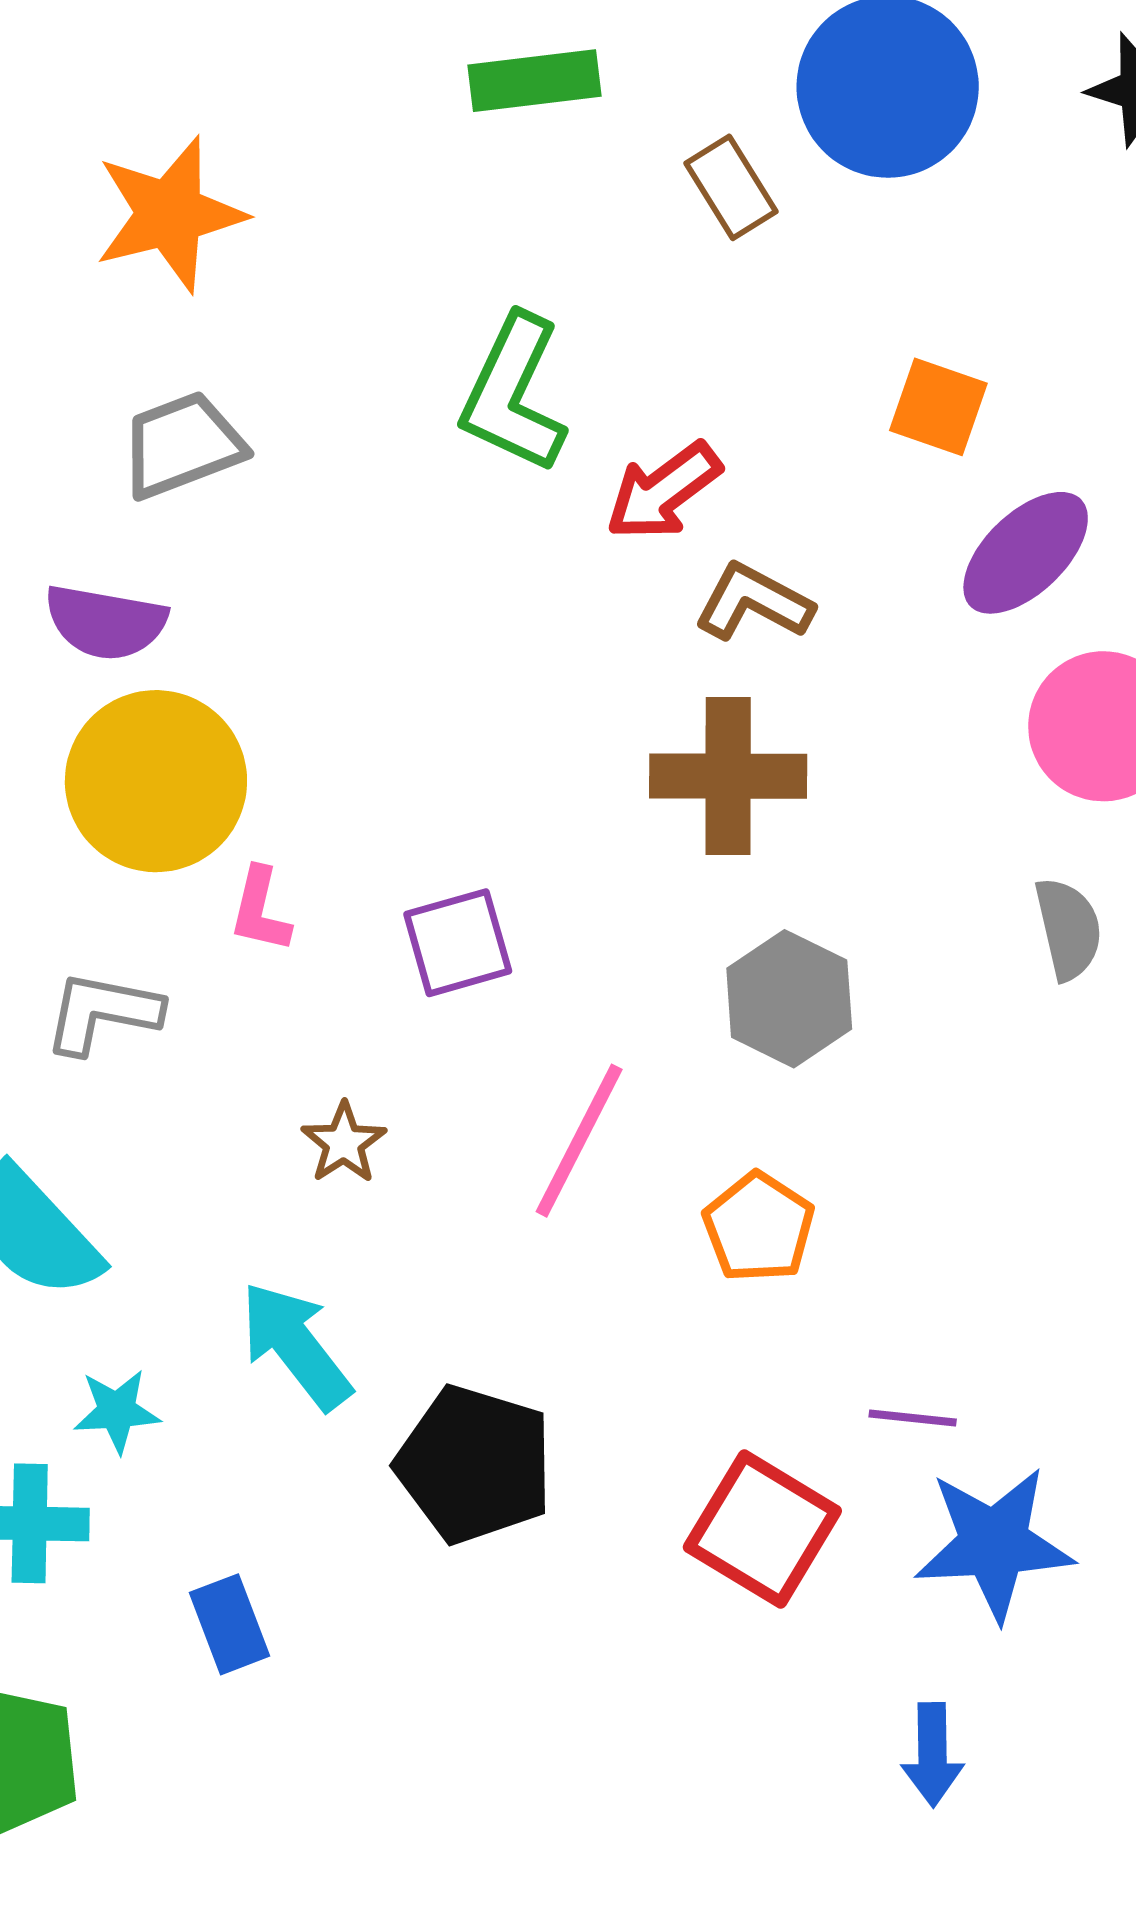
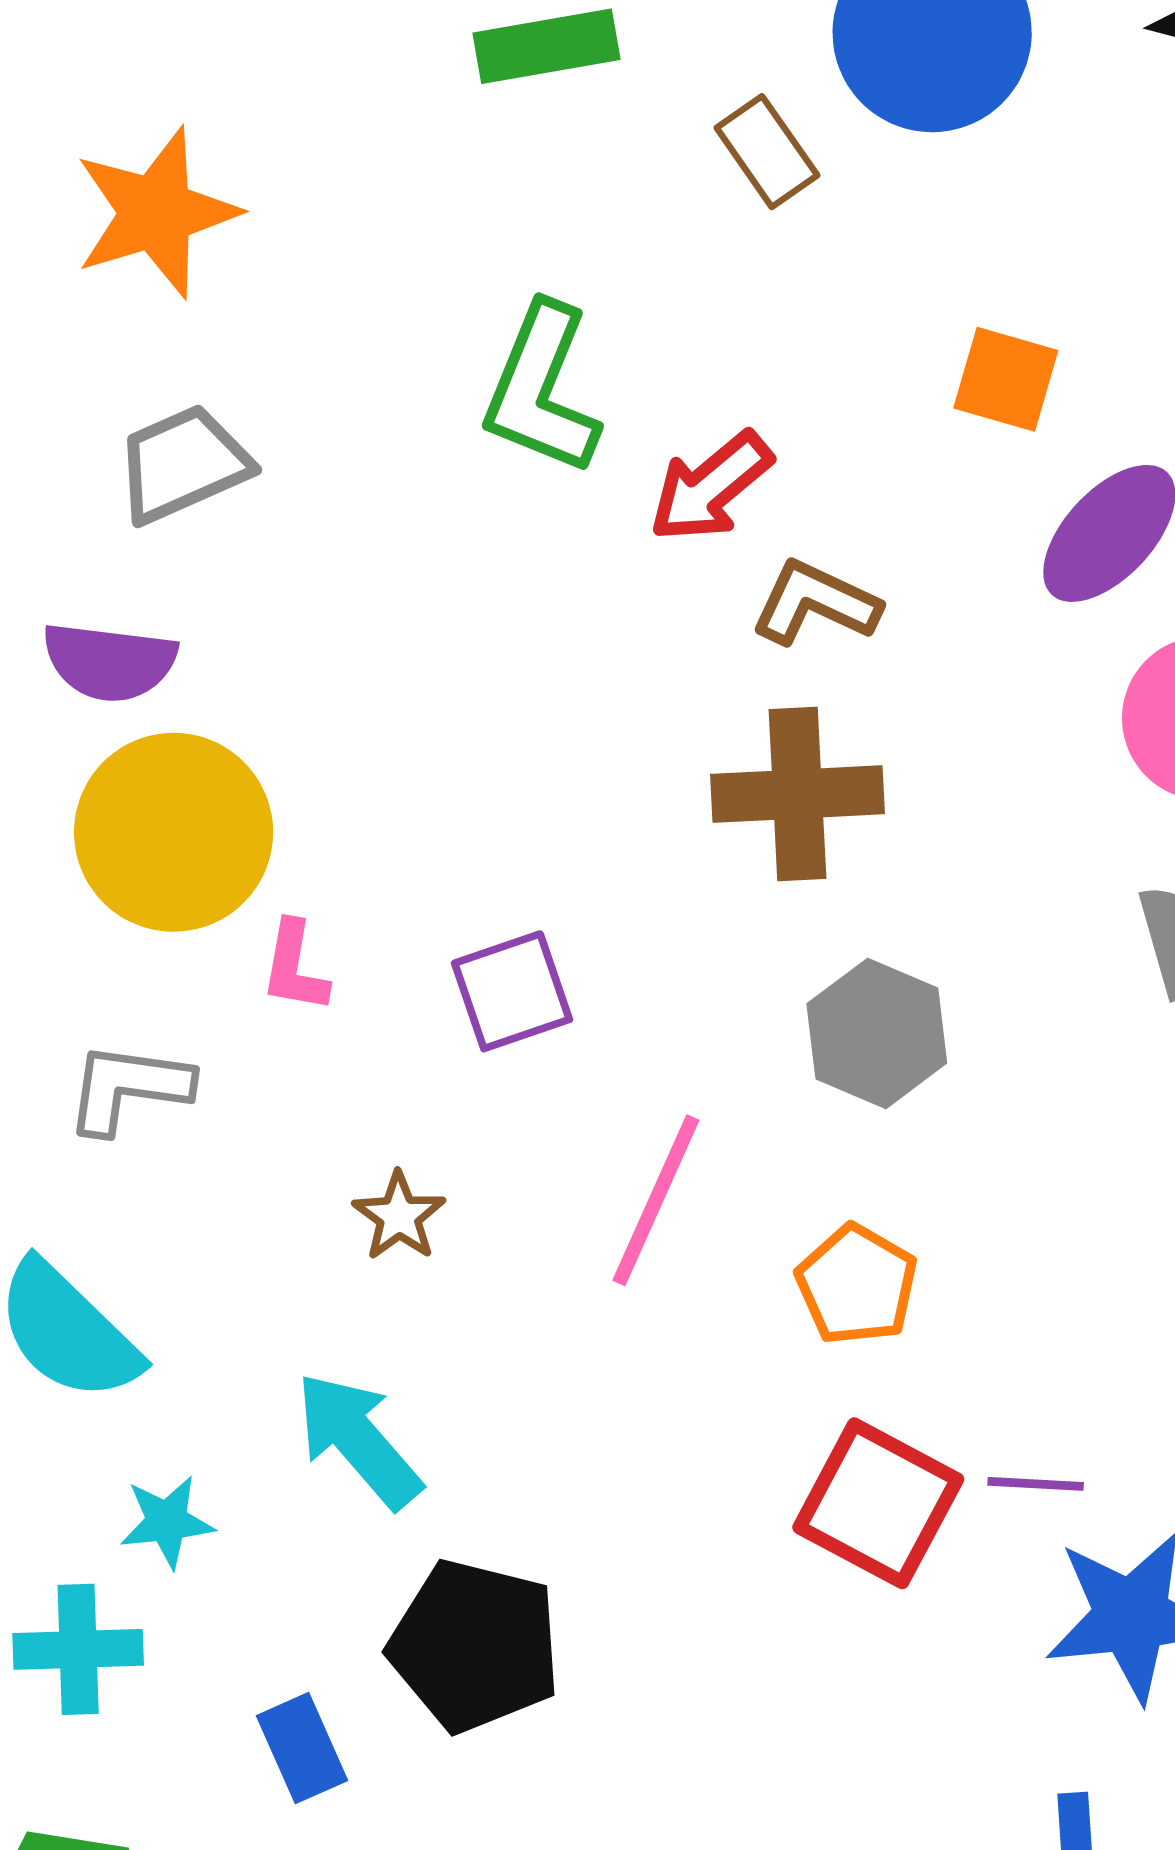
black pentagon: (475, 1464) -> (475, 1646), moved
red square: (762, 1529) -> (878, 1503), moved

